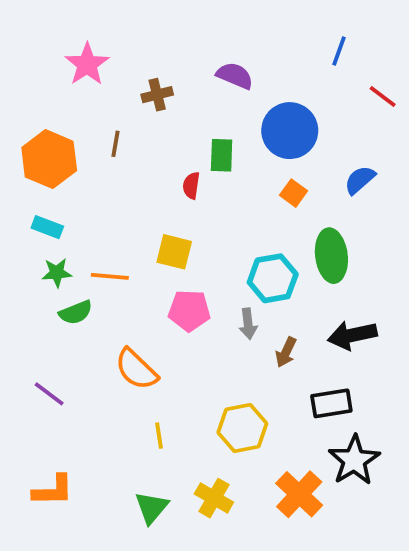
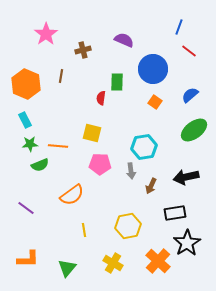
red line: (383, 97) -> (189, 51), moved
cyan rectangle: (47, 227) -> (25, 120), turned 42
green ellipse: (331, 256) -> (194, 130), moved, turned 60
orange semicircle: (136, 369) -> (72, 195), turned -80
green triangle: (151, 508) -> (67, 268), moved

